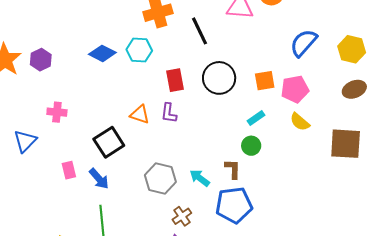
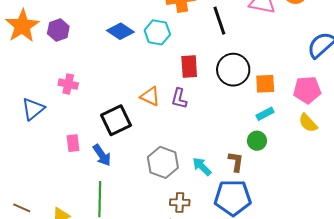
orange square: (265, 81) -> (265, 84), moved
brown cross: (182, 216) -> (180, 202), turned 30

